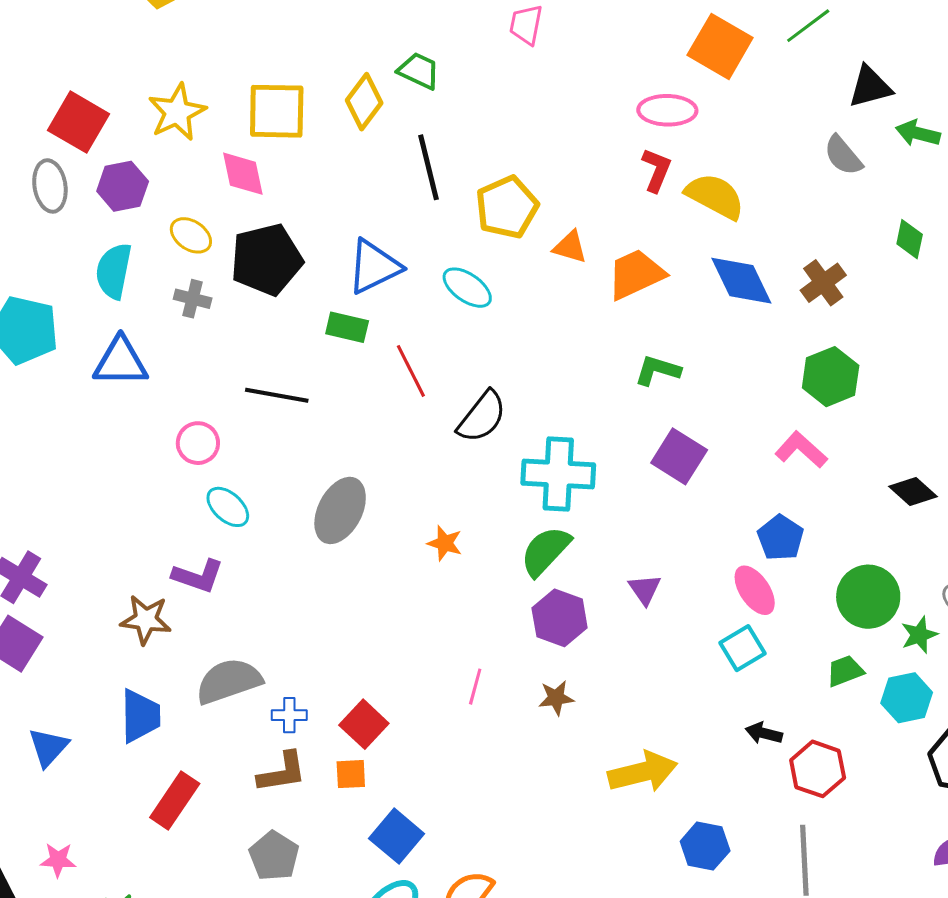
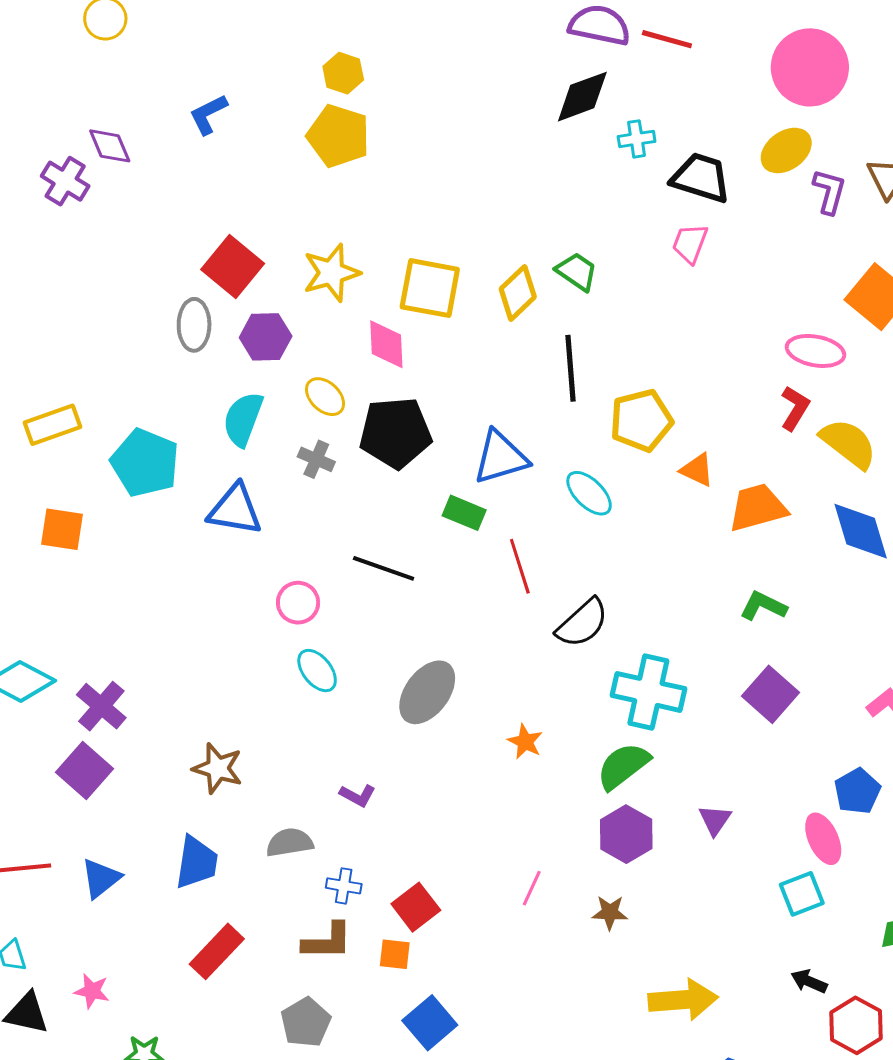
purple L-shape: (198, 576) -> (358, 795), moved, size x0.7
gray semicircle: (229, 681) -> (290, 842), size x0.7

